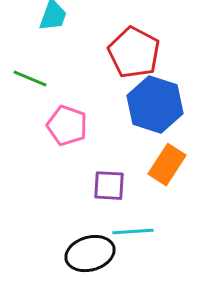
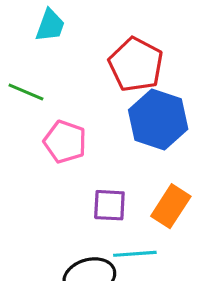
orange rectangle: (167, 165) -> (171, 206), moved

